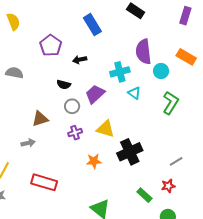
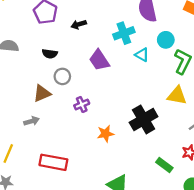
cyan circle: (161, 71) -> (166, 40), moved
black semicircle: (64, 85) -> (50, 54), moved
purple trapezoid: (95, 94) -> (99, 60), turned -75
gray circle: (72, 106) -> (62, 76), moved
yellow triangle: (105, 129) -> (177, 96), moved

